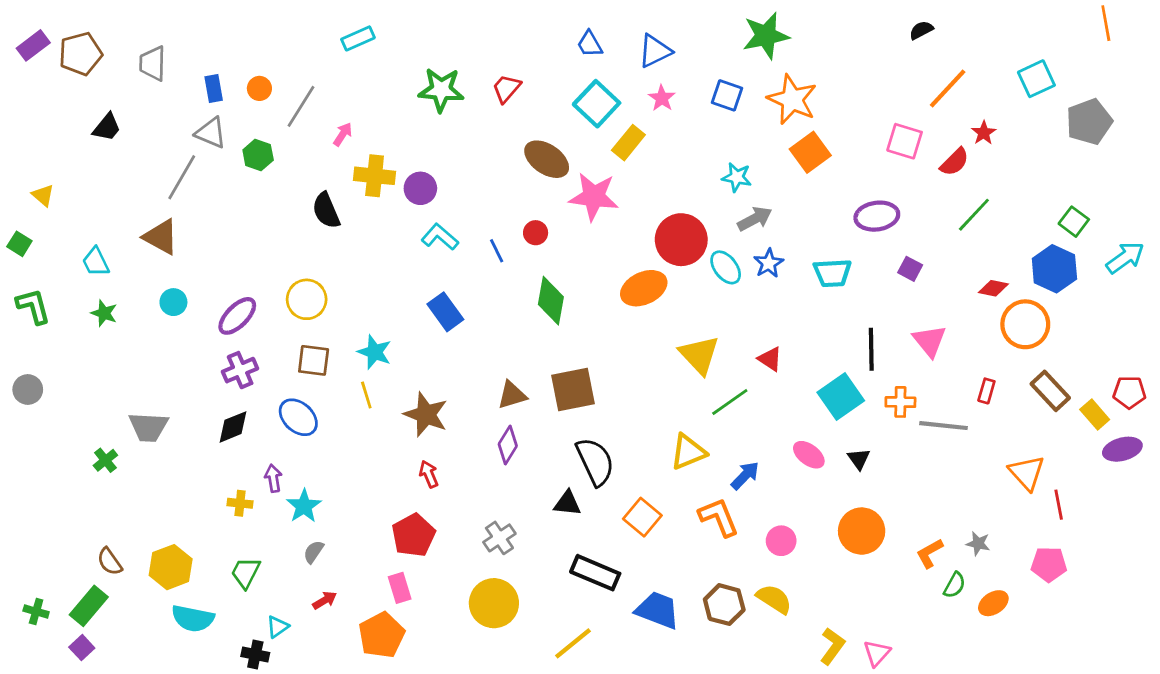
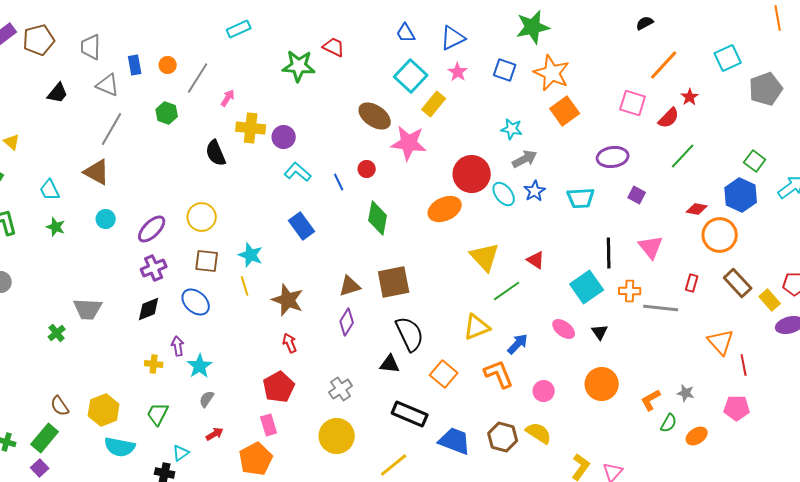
red trapezoid: (506, 88) -> (334, 47), moved, turned 75
gray triangle: (211, 133) -> (108, 85), moved

